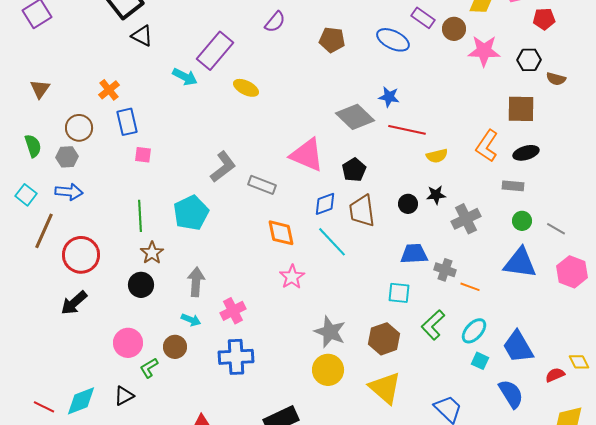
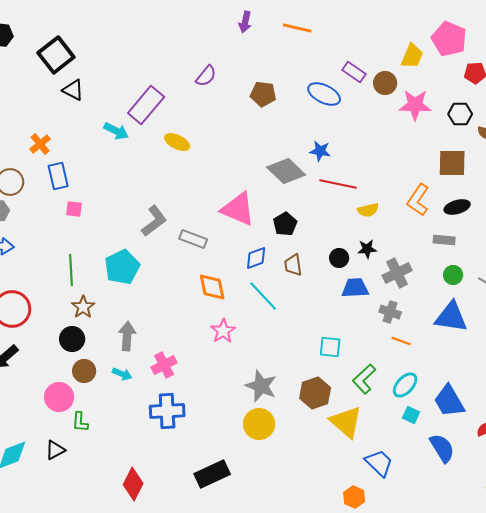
brown trapezoid: (362, 211) -> (293, 265), size x0.7
blue trapezoid: (414, 254) -> (355, 288), moved
gray cross: (445, 270) -> (390, 312), moved
brown circle: (175, 347) -> (84, 371), moved
green L-shape: (149, 368) -> (80, 422), turned -55
yellow triangle: (385, 388) -> (346, 422), moved

